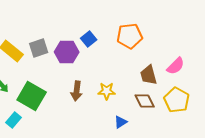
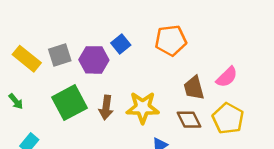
yellow star: (107, 91) -> (143, 107), size x1.5
green square: (32, 96) -> (69, 103), moved, turned 32

